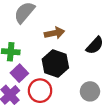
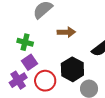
black hexagon: (55, 63) -> (72, 69), moved

